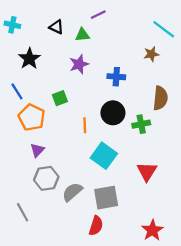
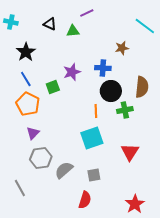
brown star: (151, 54) -> (122, 48), moved
purple star: (79, 64) -> (72, 72), moved
blue line: (17, 91) -> (26, 79), moved
black circle: (113, 113) -> (111, 91), moved
orange line: (85, 125) -> (96, 111), moved
cyan square: (104, 156) -> (92, 138), turned 35
gray square: (106, 198) -> (94, 175), size x0.6

